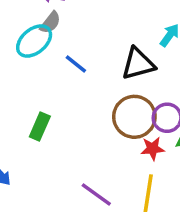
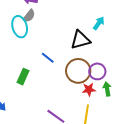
cyan ellipse: (34, 41) -> (20, 27), turned -65
blue line: (76, 64) -> (48, 58), moved

